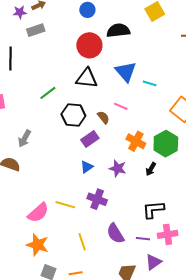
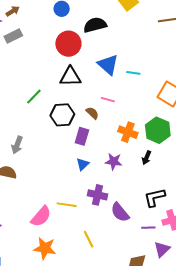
purple rectangle: (90, 139) -> (82, 136), turned -30
purple semicircle: (115, 233) -> (120, 212), moved

